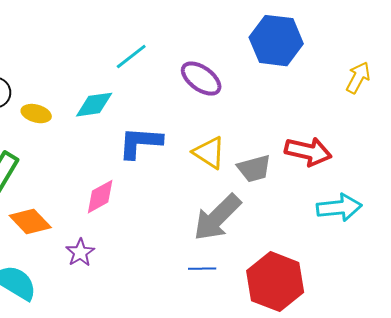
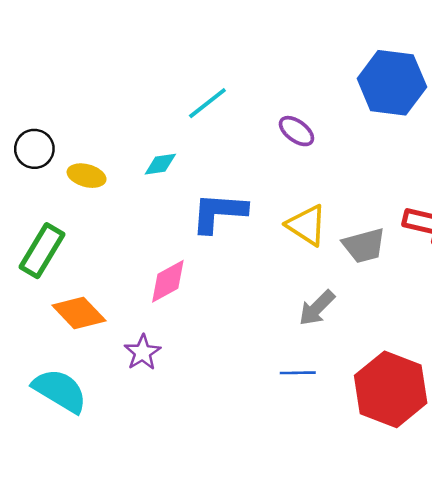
purple ellipse: (201, 79) -> (296, 131), size x0.7
cyan diamond: (94, 105) -> (160, 164), size x0.7
gray arrow: (217, 218) -> (317, 308), size x0.6

